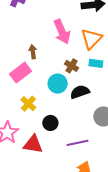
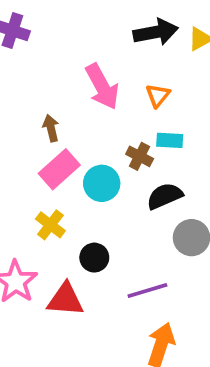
orange triangle: (91, 39) -> (158, 95), size x0.6
brown cross: (72, 66) -> (140, 156), moved
pink rectangle: (21, 73) -> (59, 169), moved
black semicircle: (80, 92) -> (165, 196), moved

